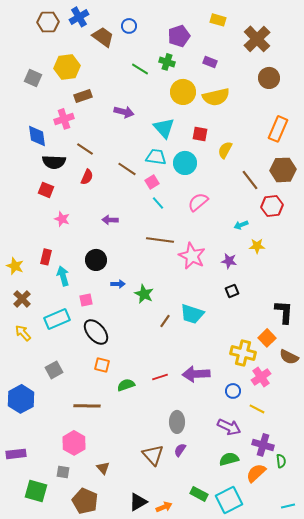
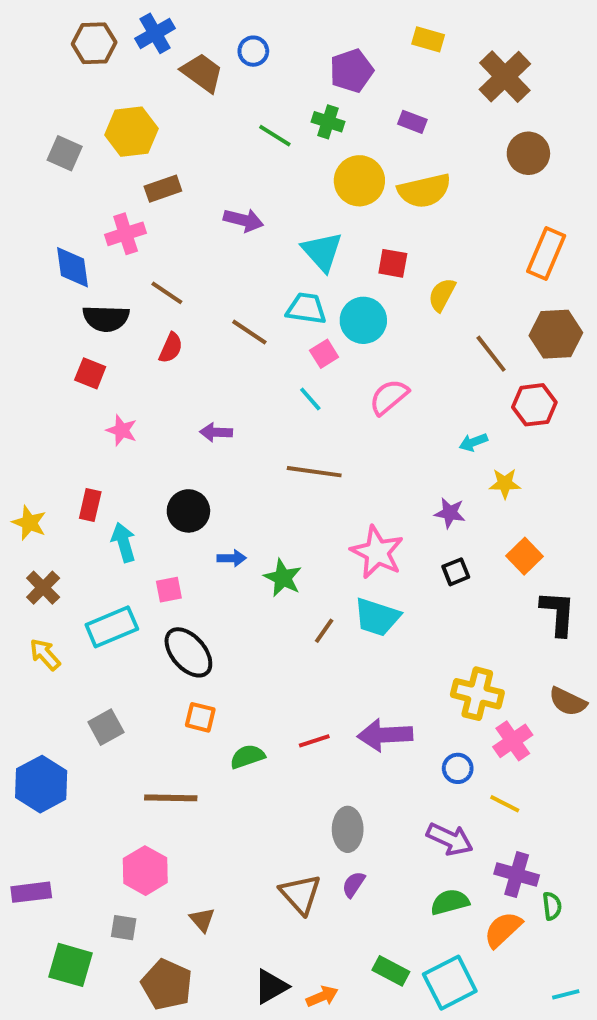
pink square: (152, 182) -> (324, 354), moved
pink star: (192, 256) -> (377, 552), moved
orange square: (267, 338) -> (524, 556), moved

